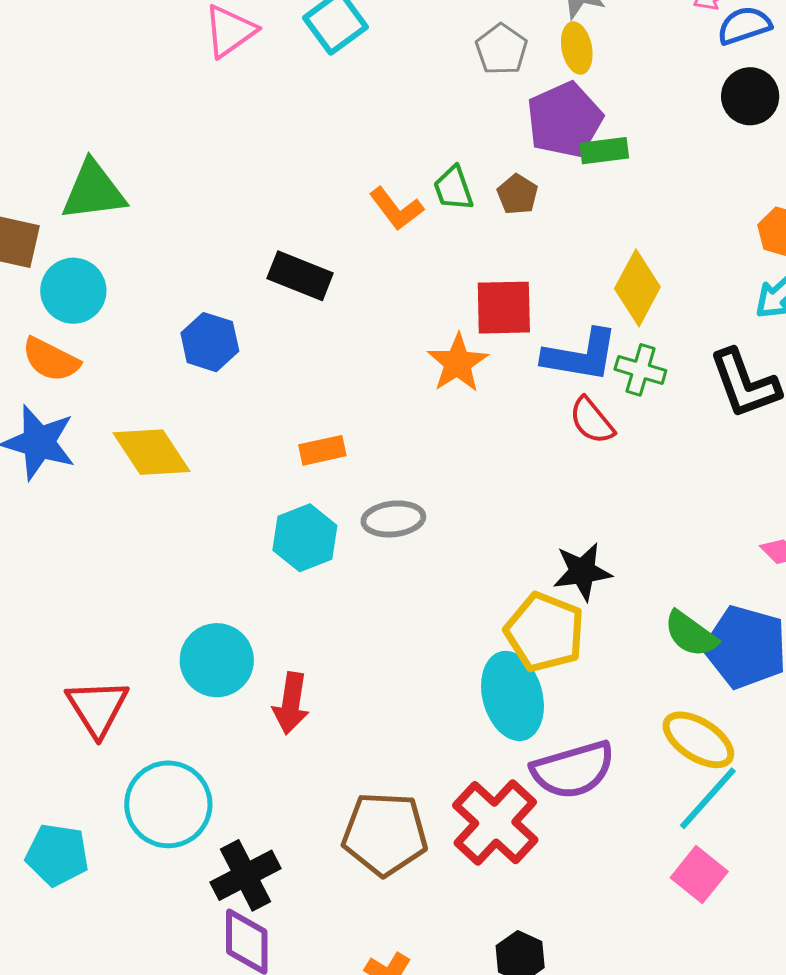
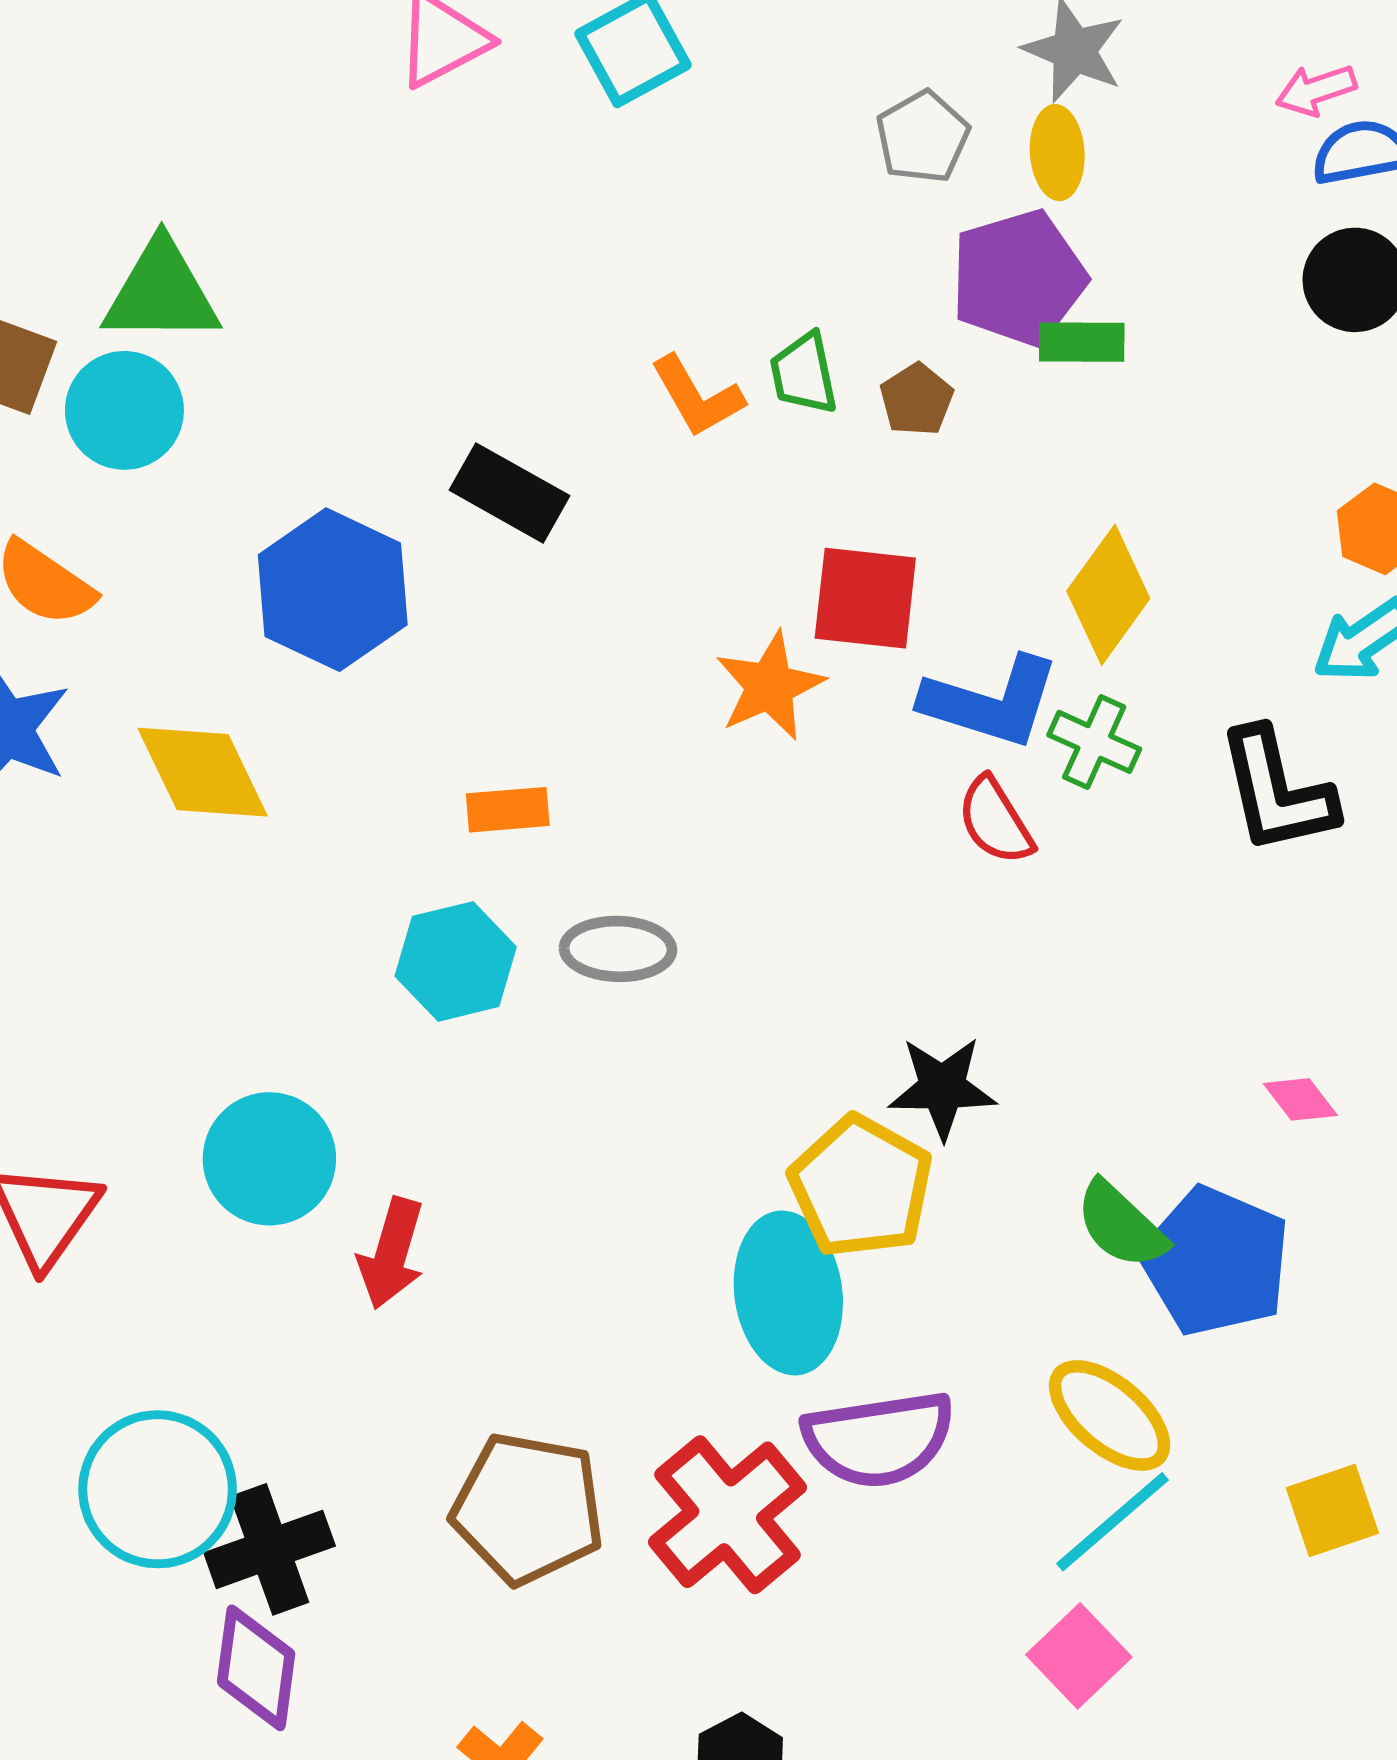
cyan circle: (73, 291) -> (124, 410), moved
blue hexagon: (210, 342) -> (333, 590), size x1.5
cyan circle: (168, 804) -> (158, 1489), moved

